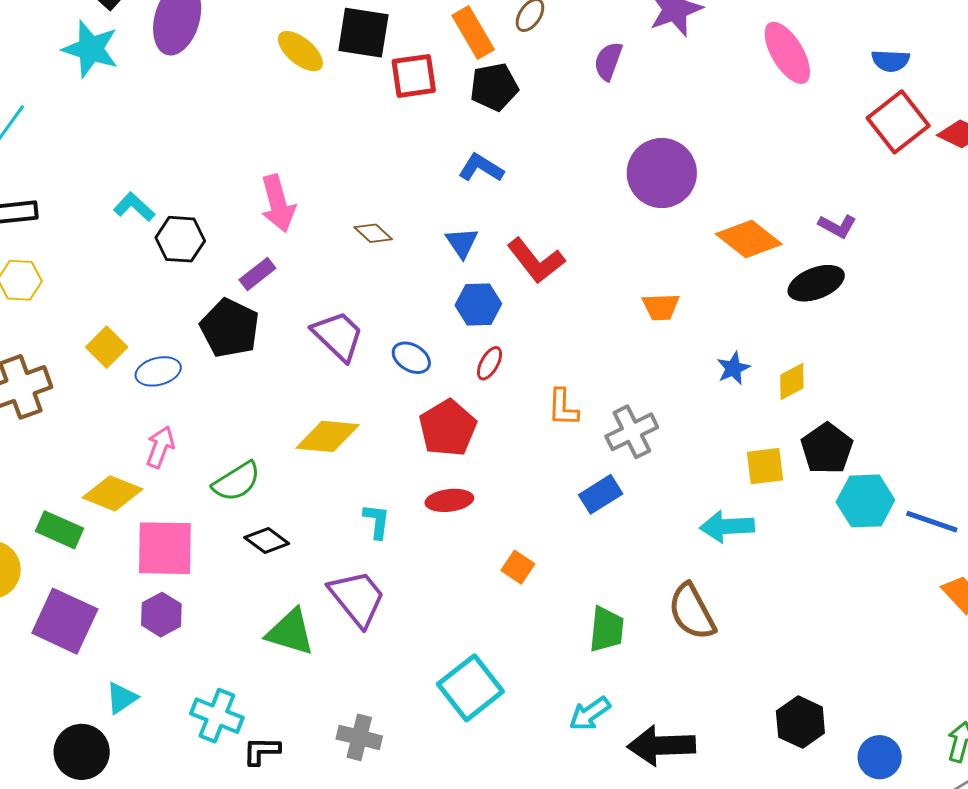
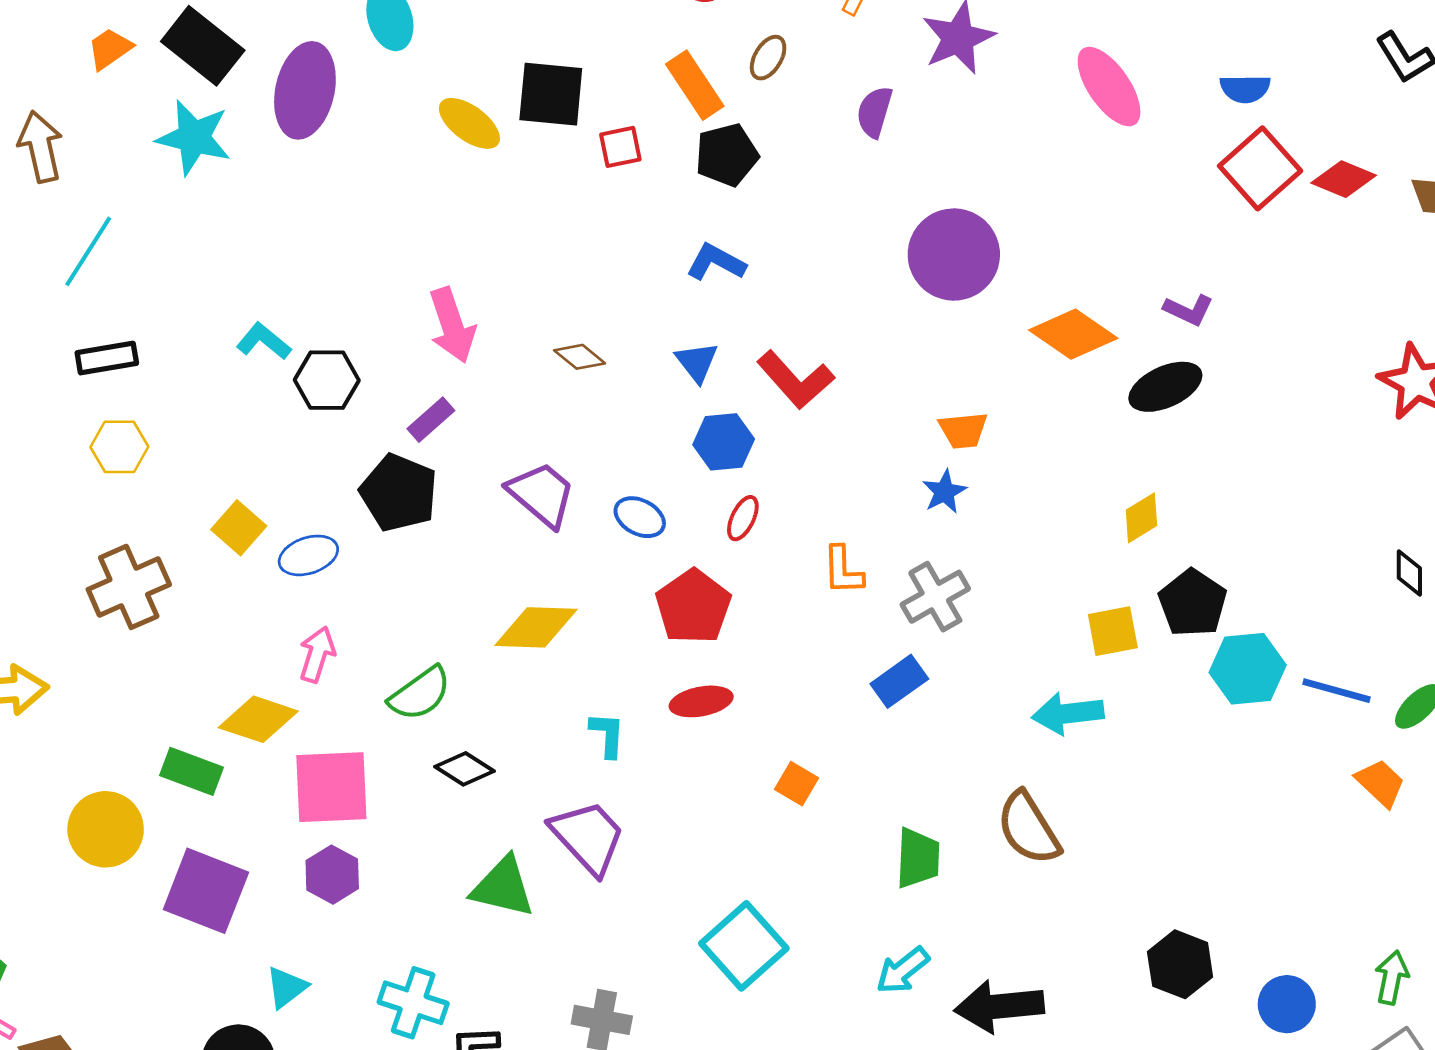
red square: (414, 76) -> (620, 147), size x0.7
blue star: (733, 368) -> (944, 492), moved

